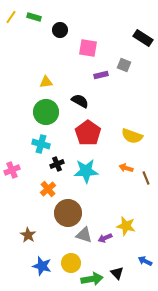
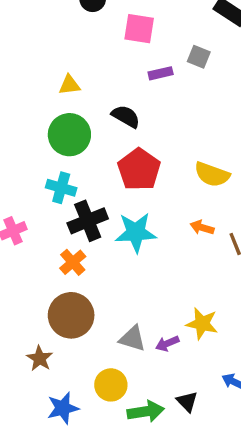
black cross: (57, 164) -> (88, 221), size x1.6
brown circle: (68, 213) -> (71, 315), moved
brown star: (28, 235) -> (40, 358), moved
blue star: (42, 266) -> (63, 408), moved, turned -30

